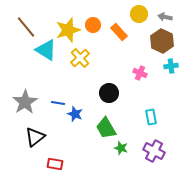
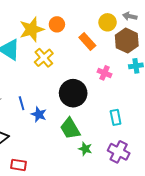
yellow circle: (139, 14) -> (108, 22), moved
orange rectangle: (119, 32) -> (87, 42), moved
black circle: (109, 93) -> (73, 93), size x1.4
blue line: (58, 103) -> (22, 103), turned 64

